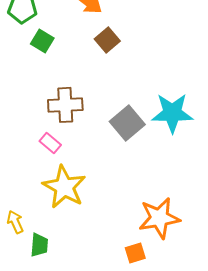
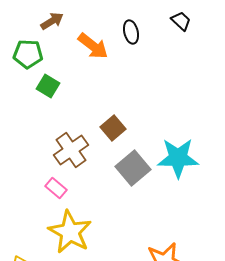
brown square: (107, 40) -> (113, 128), moved
brown cross: (65, 105) -> (71, 150), turned -32

